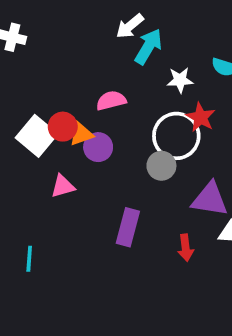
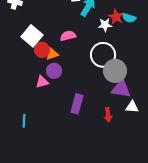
red star: (201, 117) -> (116, 17), moved
white square: (37, 136) -> (32, 36), moved
purple circle: (98, 147) -> (54, 71), moved
gray circle: (161, 166) -> (115, 71), moved, size x1.5

